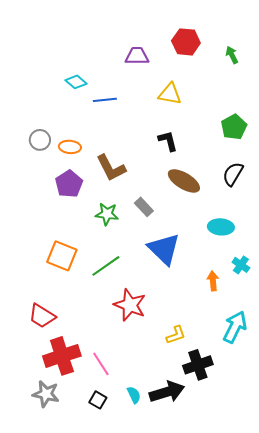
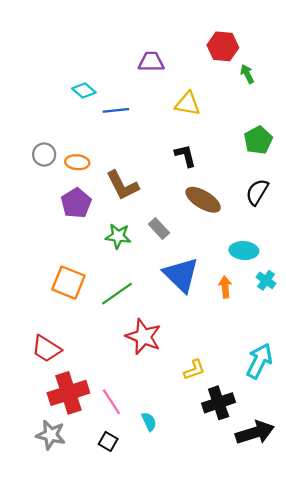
red hexagon: (186, 42) -> (223, 46), moved
green arrow: (232, 55) -> (247, 74), moved
cyan cross: (241, 265) -> (266, 280), moved
orange arrow: (213, 281) -> (225, 287), moved
black arrow: (167, 392) -> (255, 433), moved
cyan semicircle: (134, 395) -> (149, 422), moved

